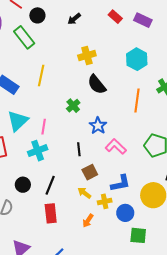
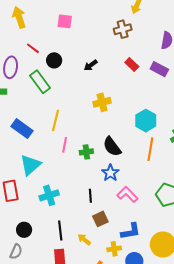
cyan hexagon: (137, 59) -> (146, 121), moved
black semicircle: (97, 84) -> (112, 147), moved
green cross: (73, 106) -> (86, 152), turned 32
pink line: (44, 127) -> (65, 145), moved
black circle: (23, 185) -> (24, 230), moved
black line: (50, 185) -> (60, 231), turned -30
yellow arrow: (84, 193) -> (84, 239), moved

